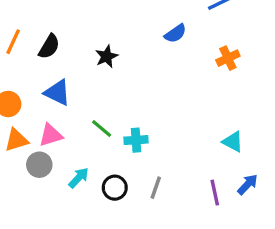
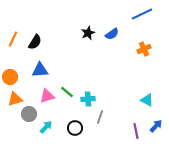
black star: (107, 56) -> (88, 33), moved
blue triangle: (57, 93) -> (40, 70), turned -30
pink triangle: (51, 135) -> (47, 96), moved
cyan arrow: (79, 178) -> (46, 127), moved
gray line: (156, 188) -> (100, 117), moved

